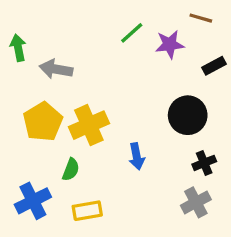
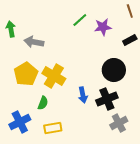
brown line: (201, 18) -> (130, 11), moved, turned 56
yellow cross: (89, 125) -> (54, 76), turned -35
black cross: (204, 163) -> (107, 99), moved, size x1.5

